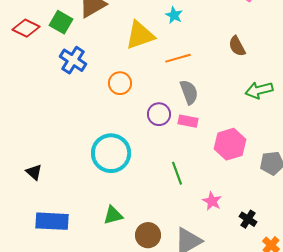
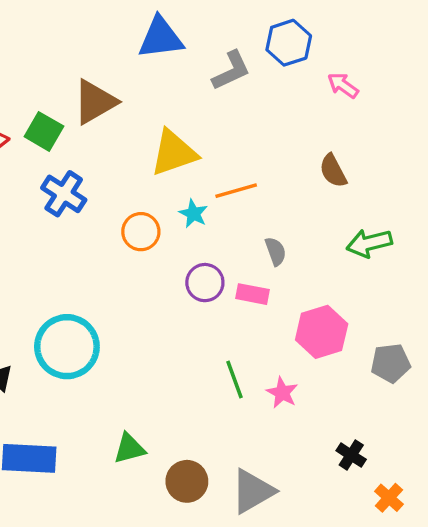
cyan star: (174, 15) -> (193, 214), moved
gray semicircle: (189, 92) -> (276, 251), moved, size x0.7
cyan circle: (111, 153) -> (67, 347), moved
pink star: (212, 201) -> (282, 393), moved

